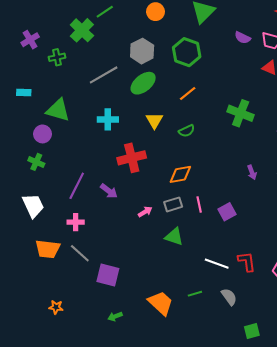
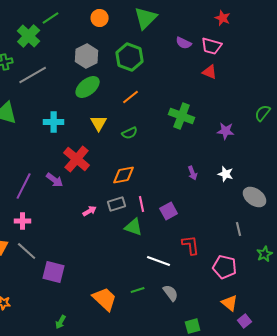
gray line: (104, 75) -> (33, 75), moved
red cross: (132, 158) -> (77, 159), turned -36
purple arrow: (109, 191) -> (55, 180), moved
green triangle: (174, 237) -> (134, 227), moved
red L-shape: (247, 261) -> (191, 245), moved
green arrow: (115, 316) -> (61, 322), moved, turned -40

